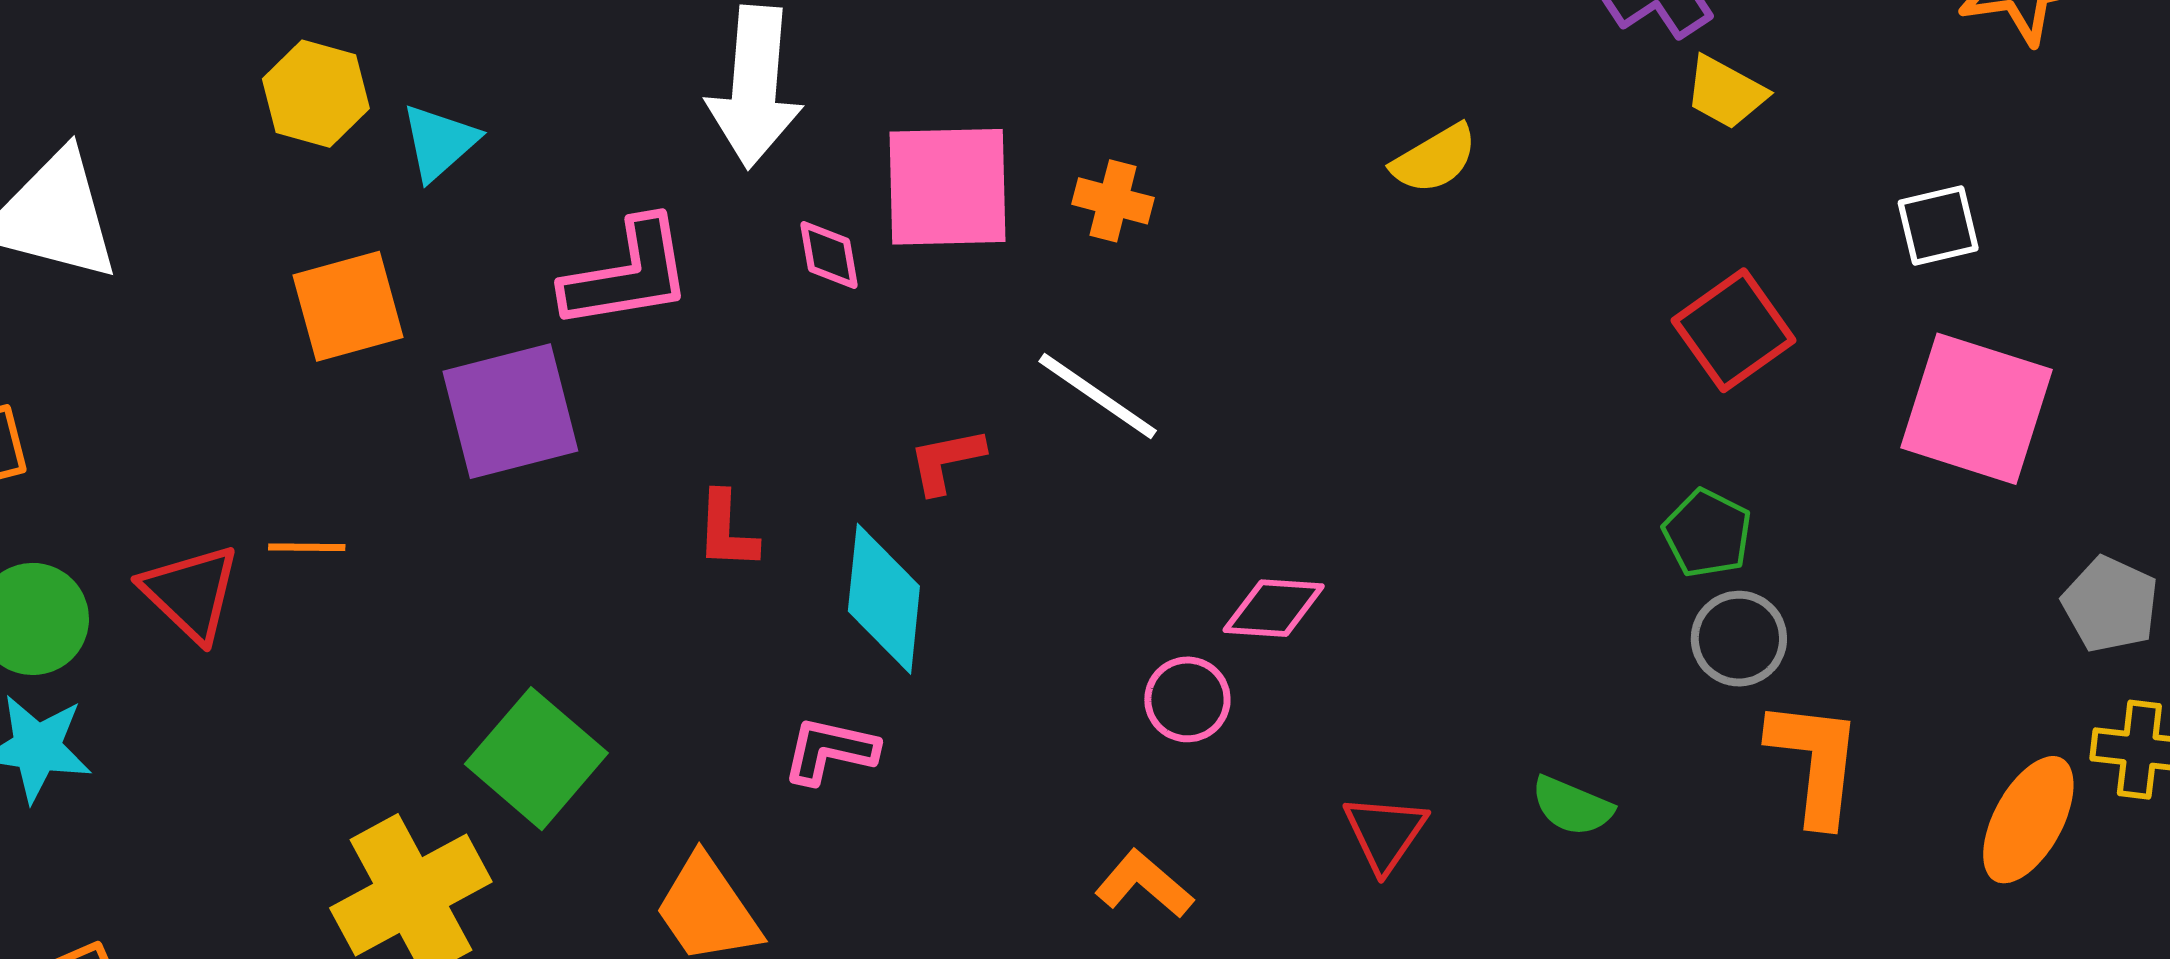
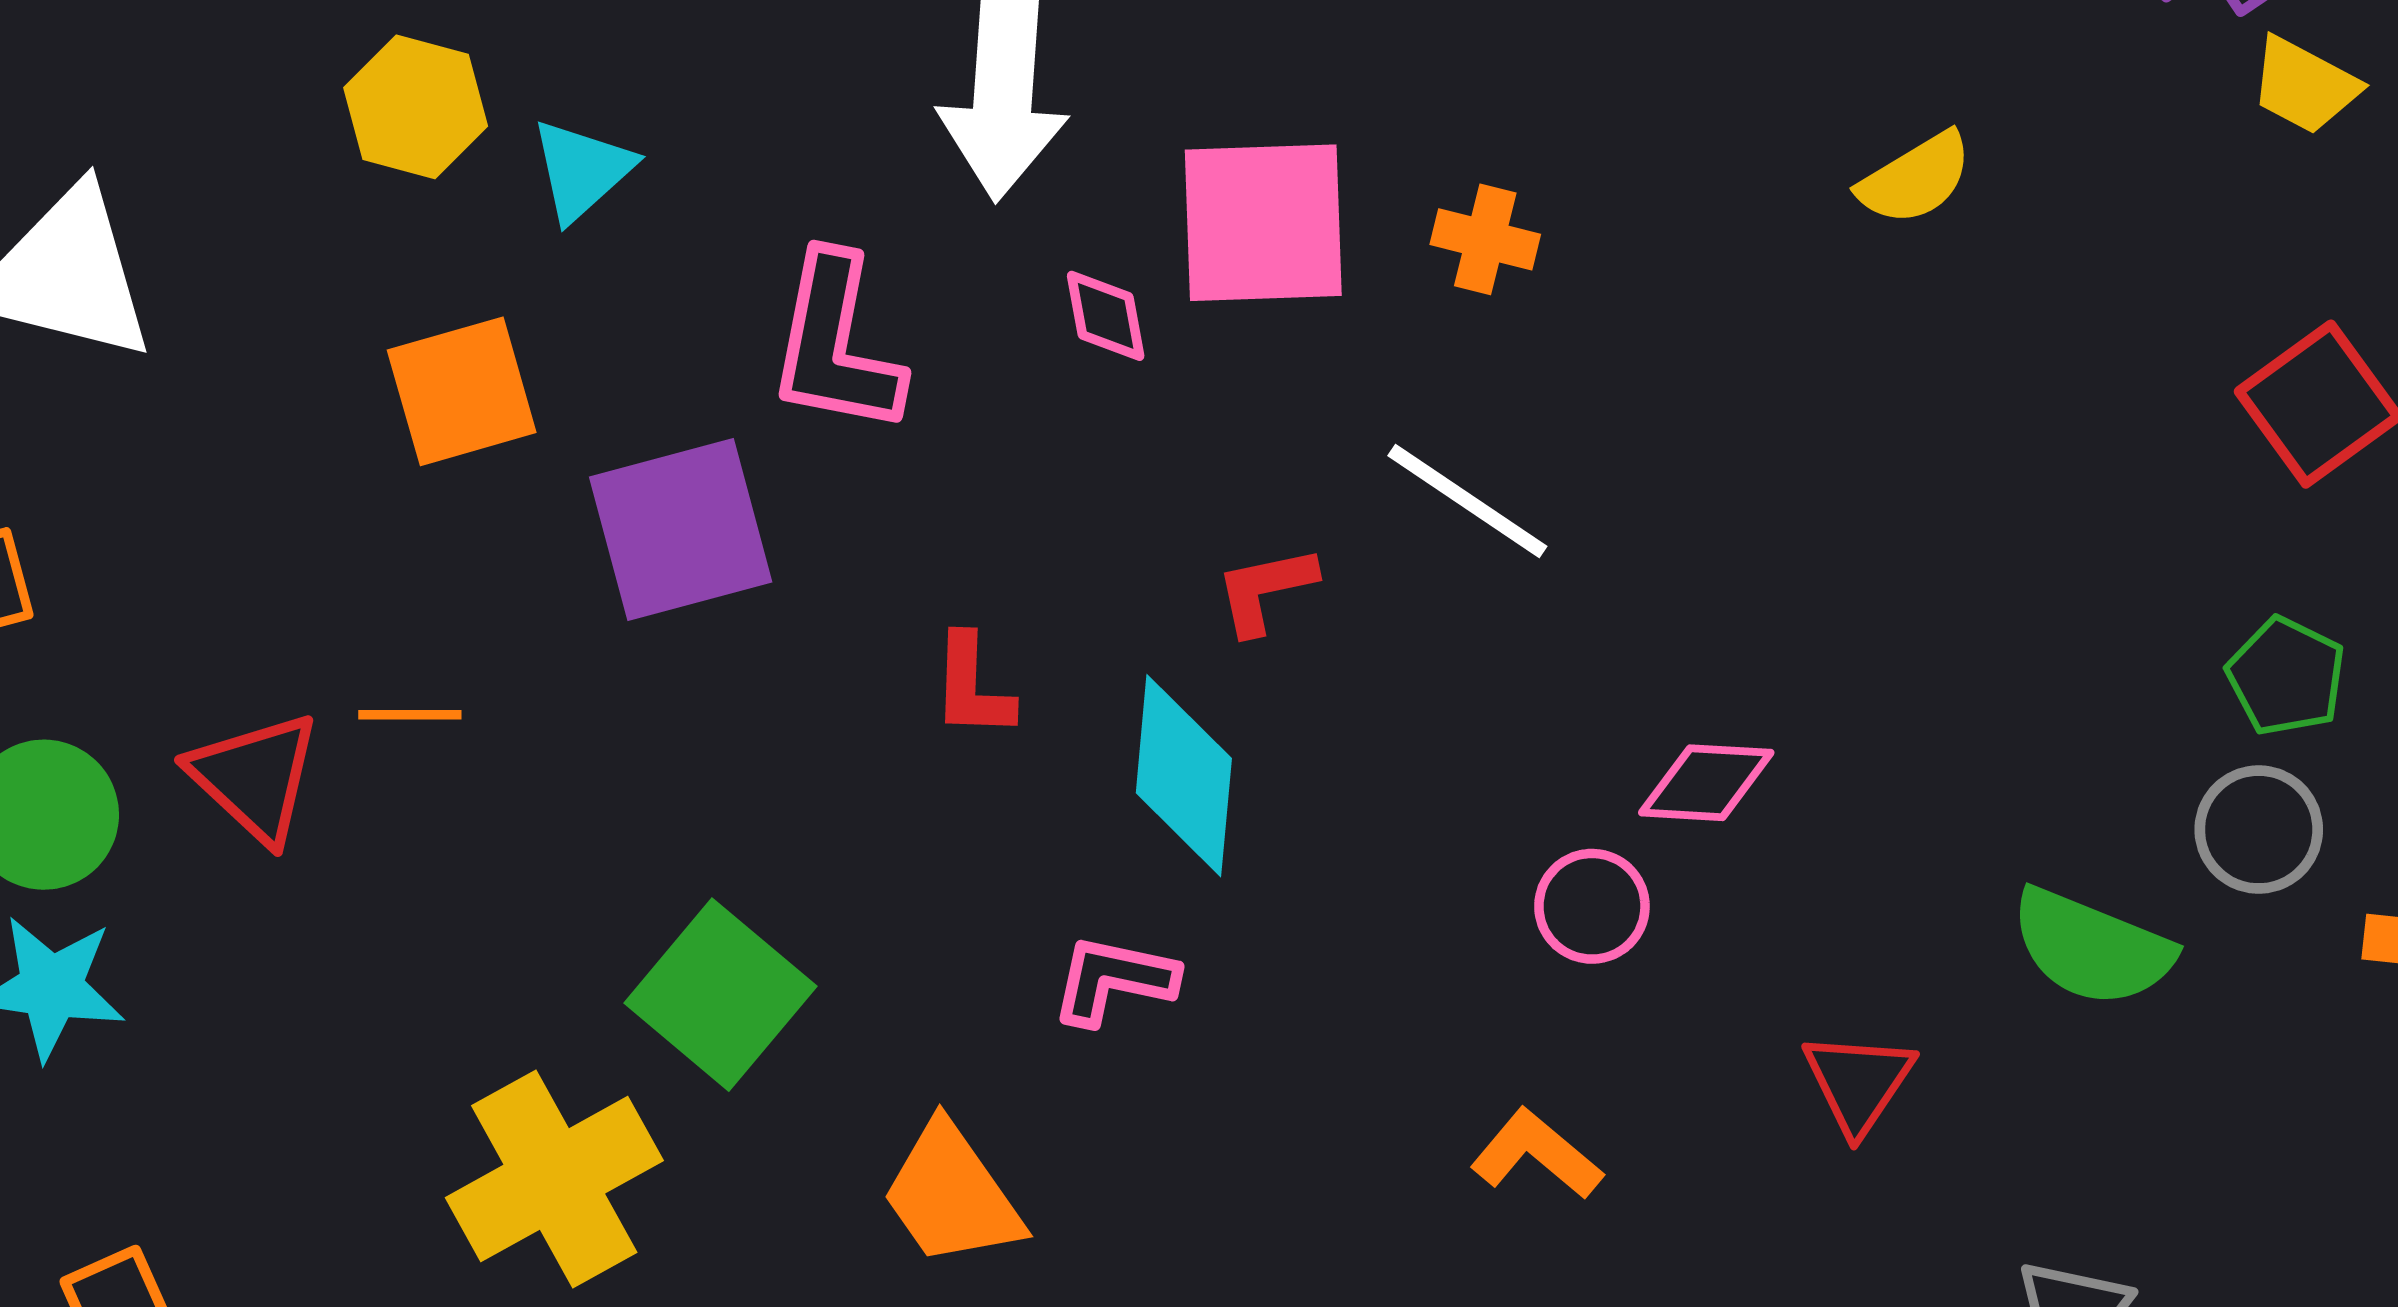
pink L-shape: (627, 274) -> (836, 344), turned 111
gray circle: (1739, 639) -> (2259, 830), moved
green semicircle: (1572, 806) -> (2092, 947), moved, size x1.5

